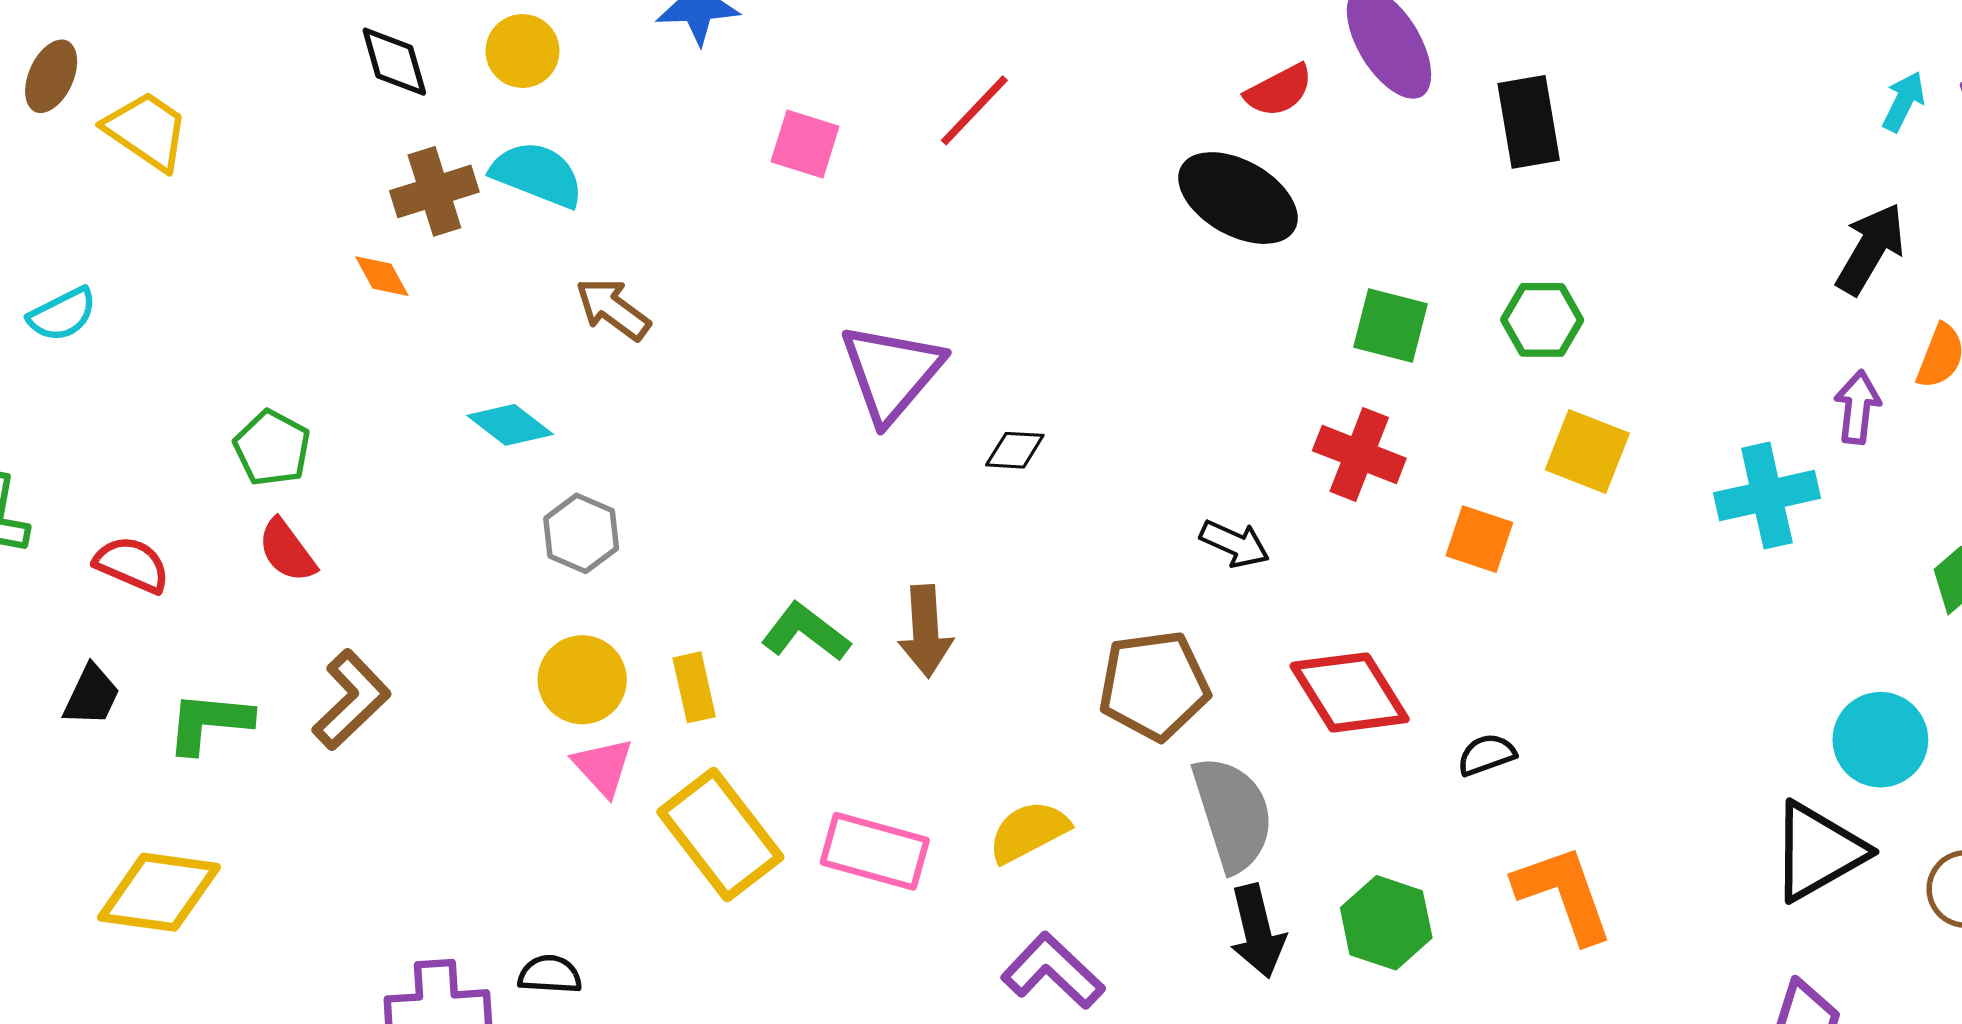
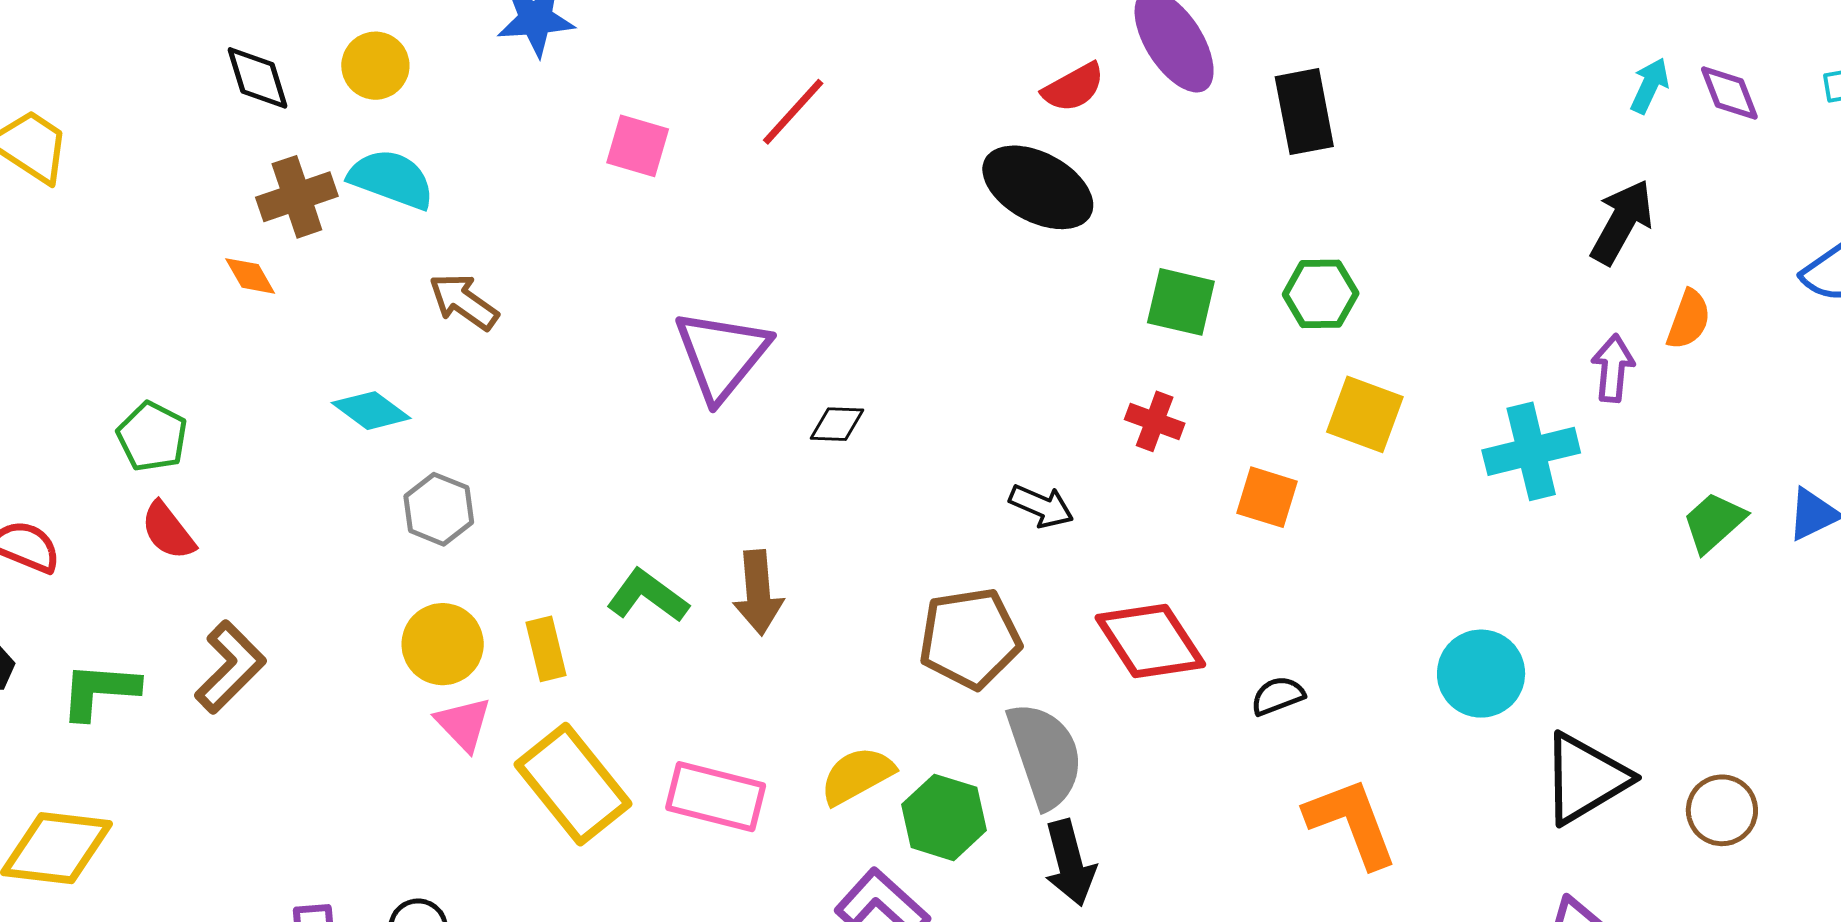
red cross: (1359, 454) -> (1155, 421), size x0.7
cyan circle: (1880, 740) -> (1481, 674), moved
green hexagon: (1386, 923) -> (944, 817), moved

